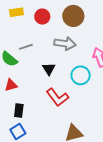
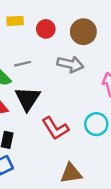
black triangle: (49, 69) -> (28, 99), moved, size x1.6
cyan circle: (81, 75) -> (96, 124), moved

